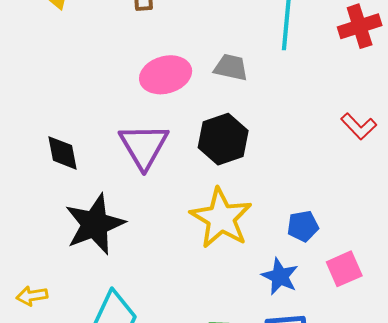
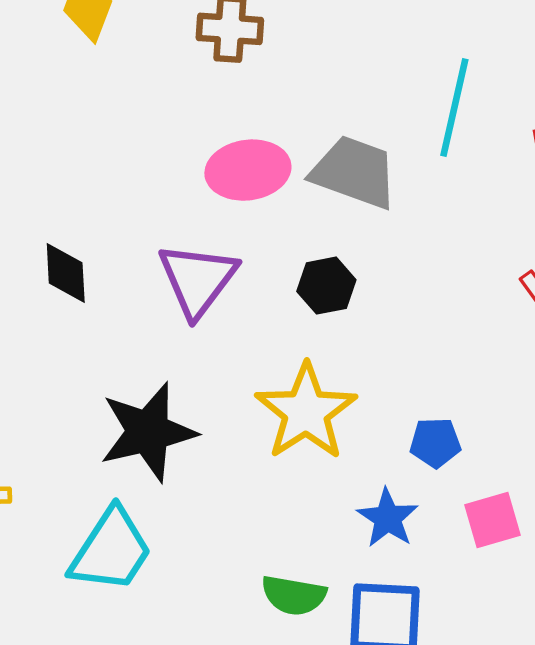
gray trapezoid: (231, 67) -> (354, 172), size x1.6
black hexagon: (223, 139) -> (326, 286), size x0.7
black star: (95, 224) -> (148, 432), moved

